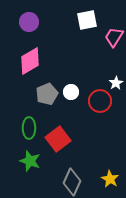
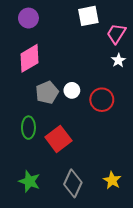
white star: (116, 83) -> (118, 60), moved
green star: (30, 161) -> (30, 181), moved

